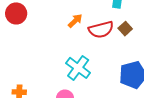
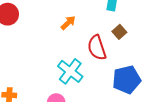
red semicircle: (101, 30) -> (97, 48), moved, turned 85

